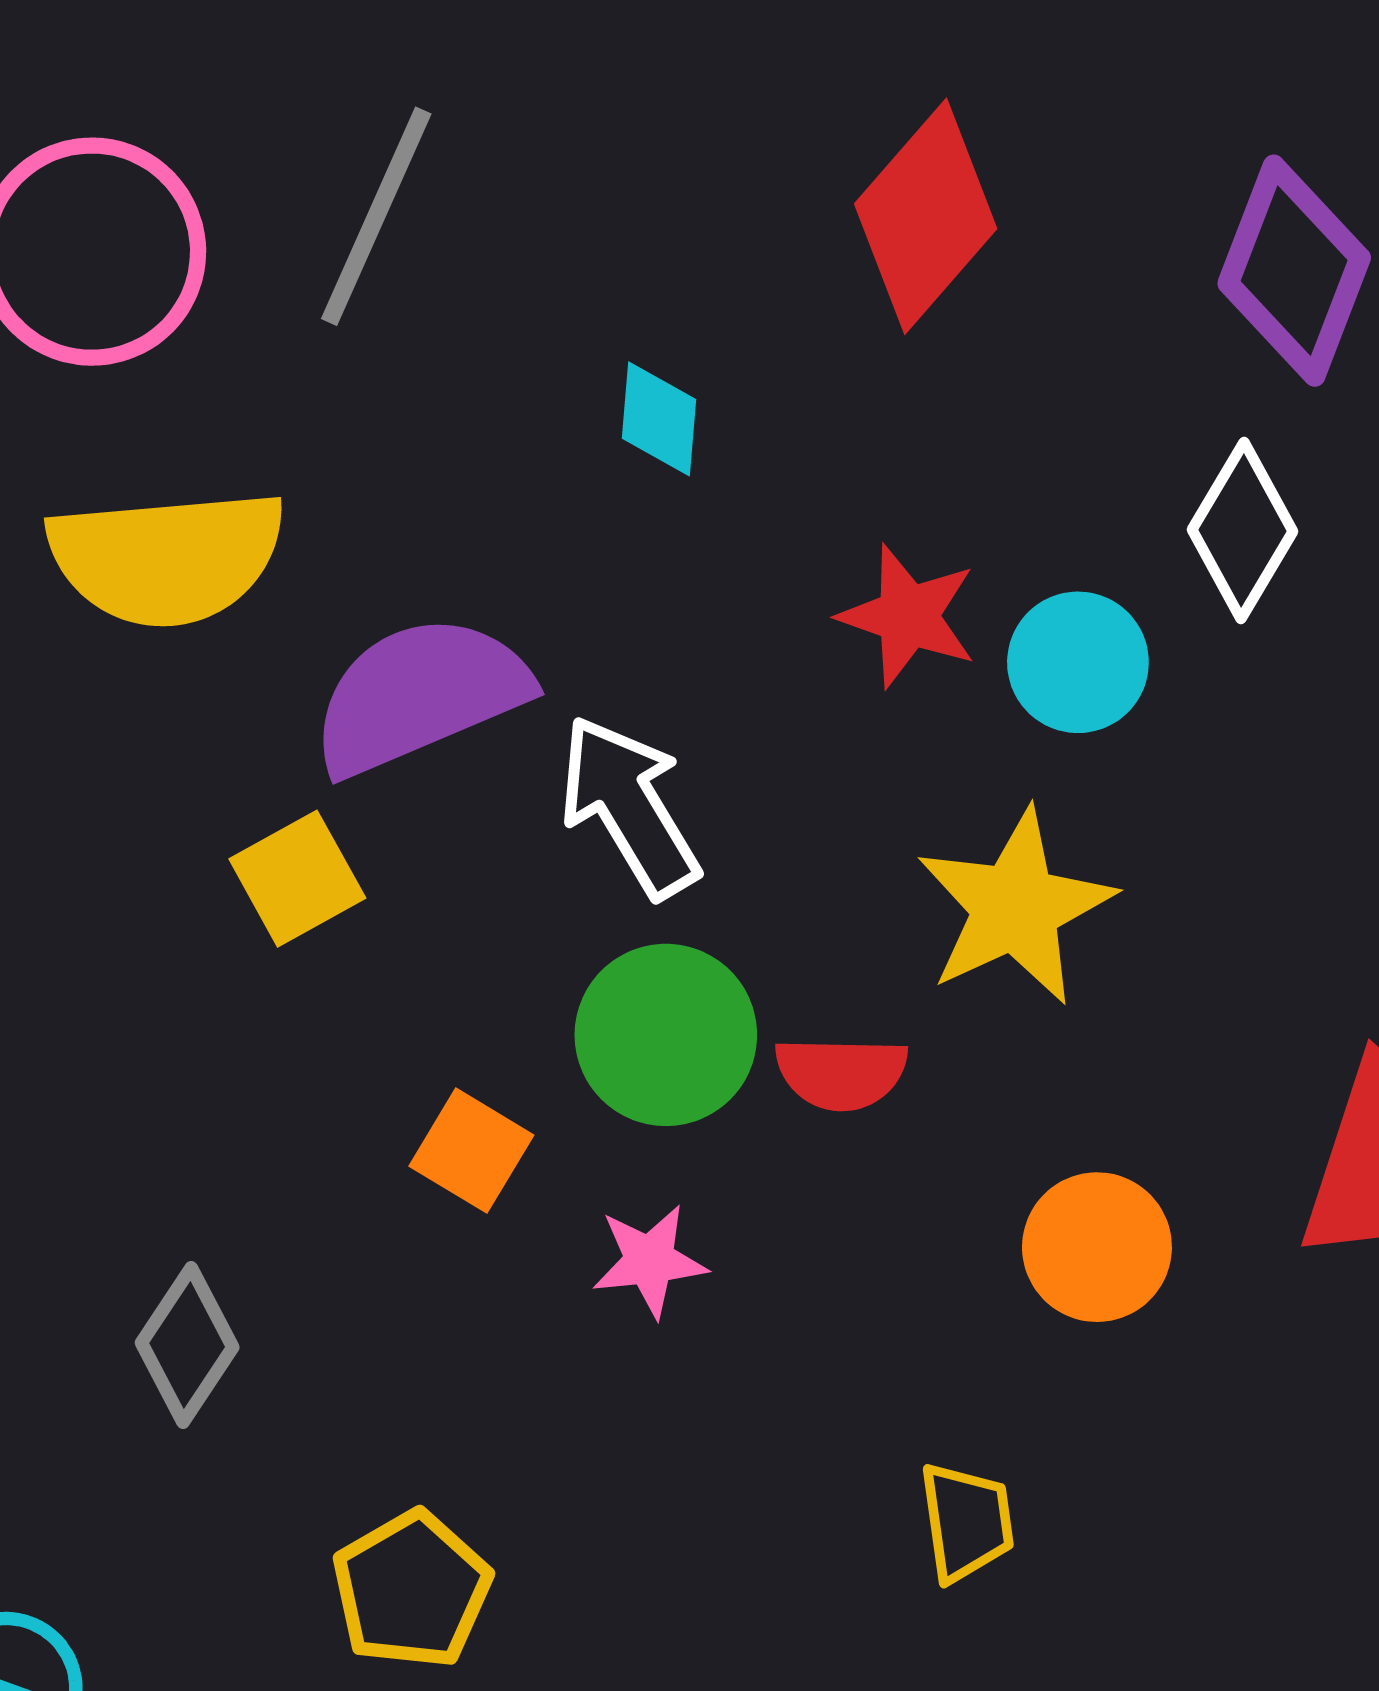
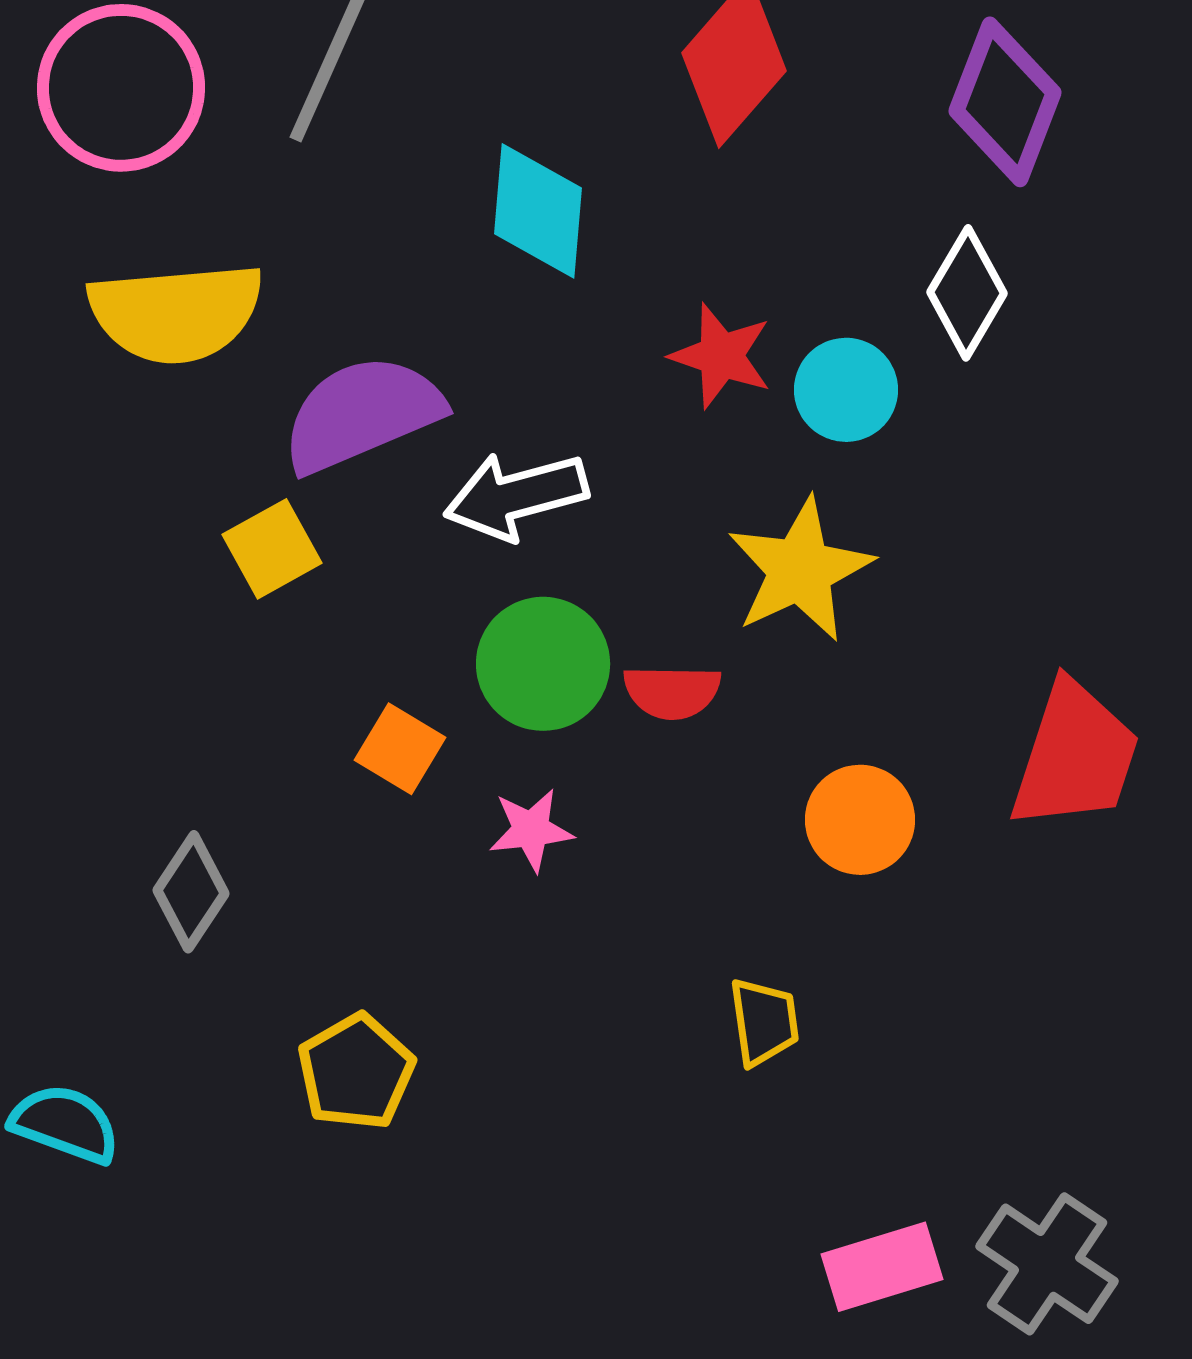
cyan diamond: (659, 419) -> (538, 211), size x1.6
white arrow: (629, 806) -> (516, 496), turned -74

